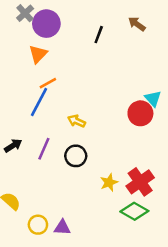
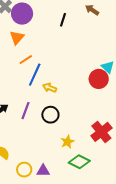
blue line: (39, 102) -> (35, 75), moved
yellow star: (109, 183) -> (67, 142), moved
green diamond: (134, 211) -> (79, 162), moved

